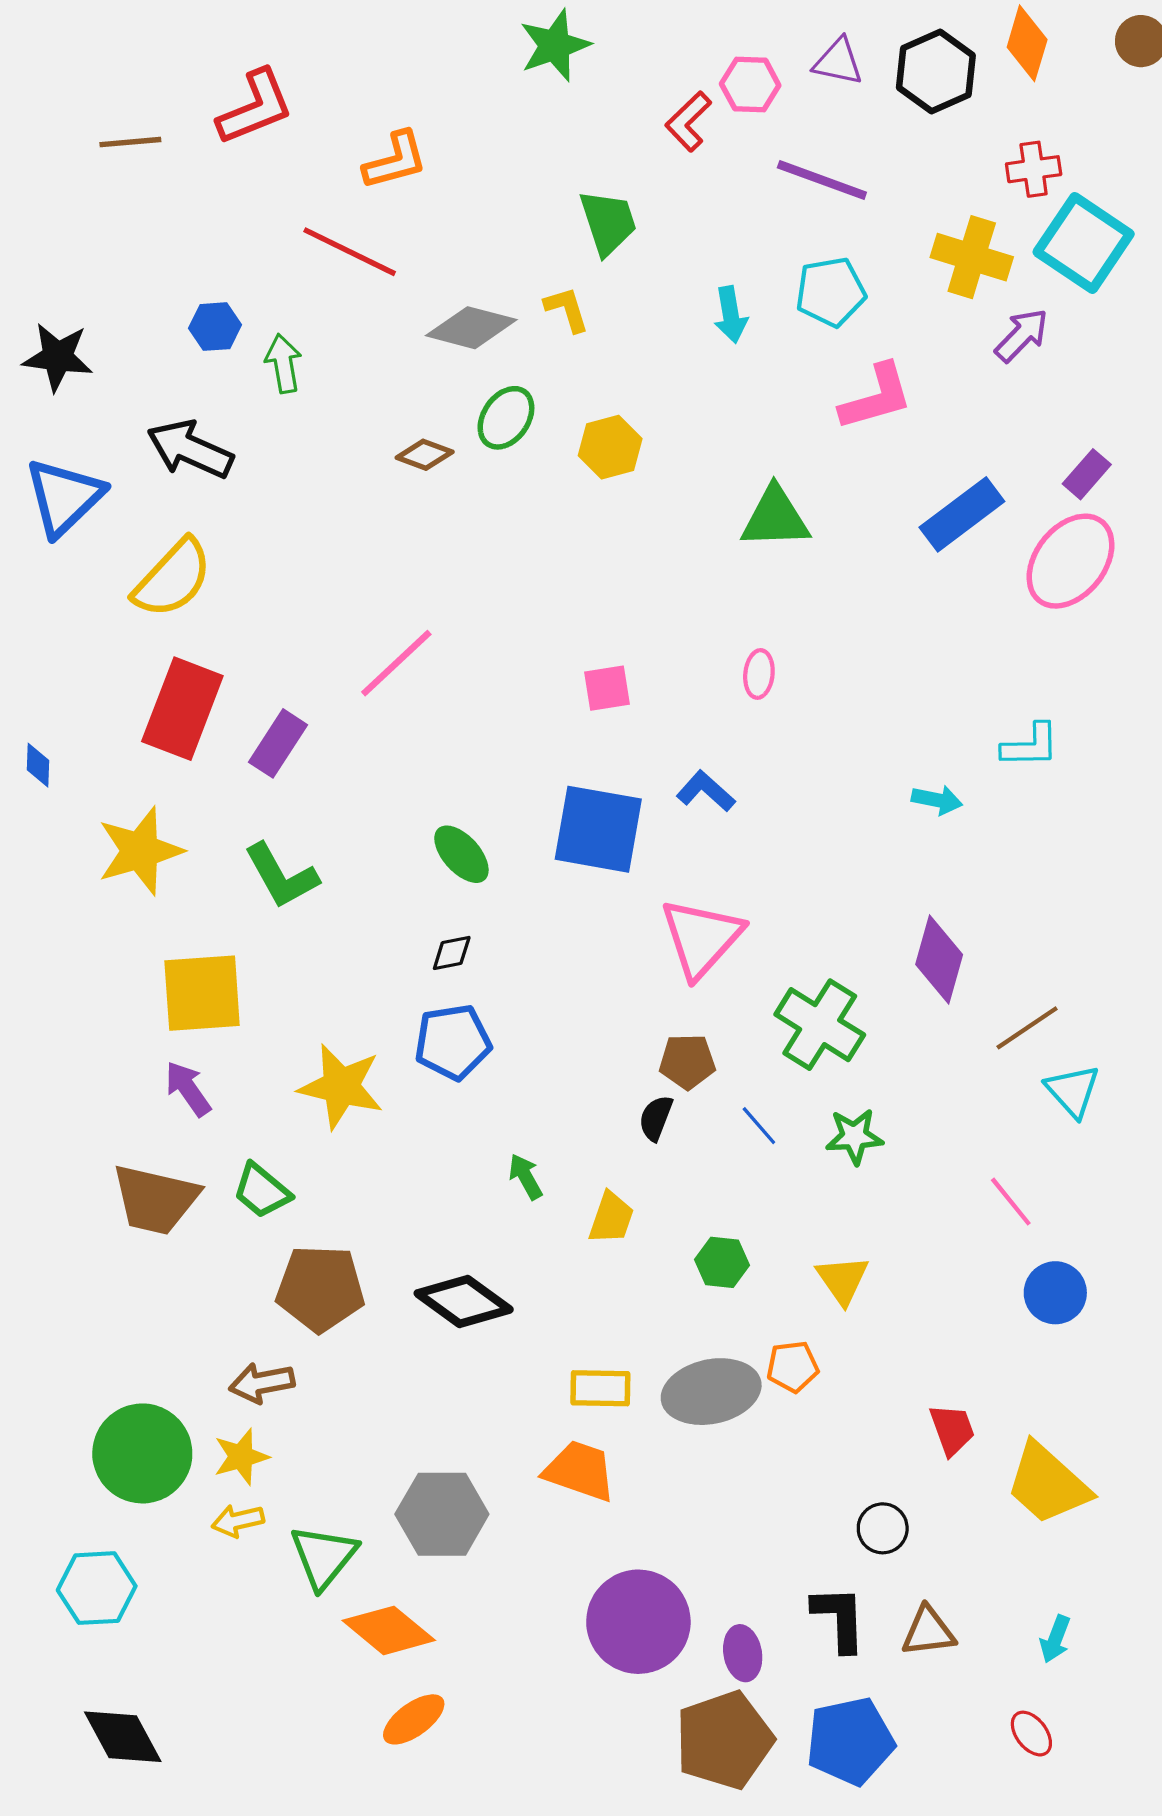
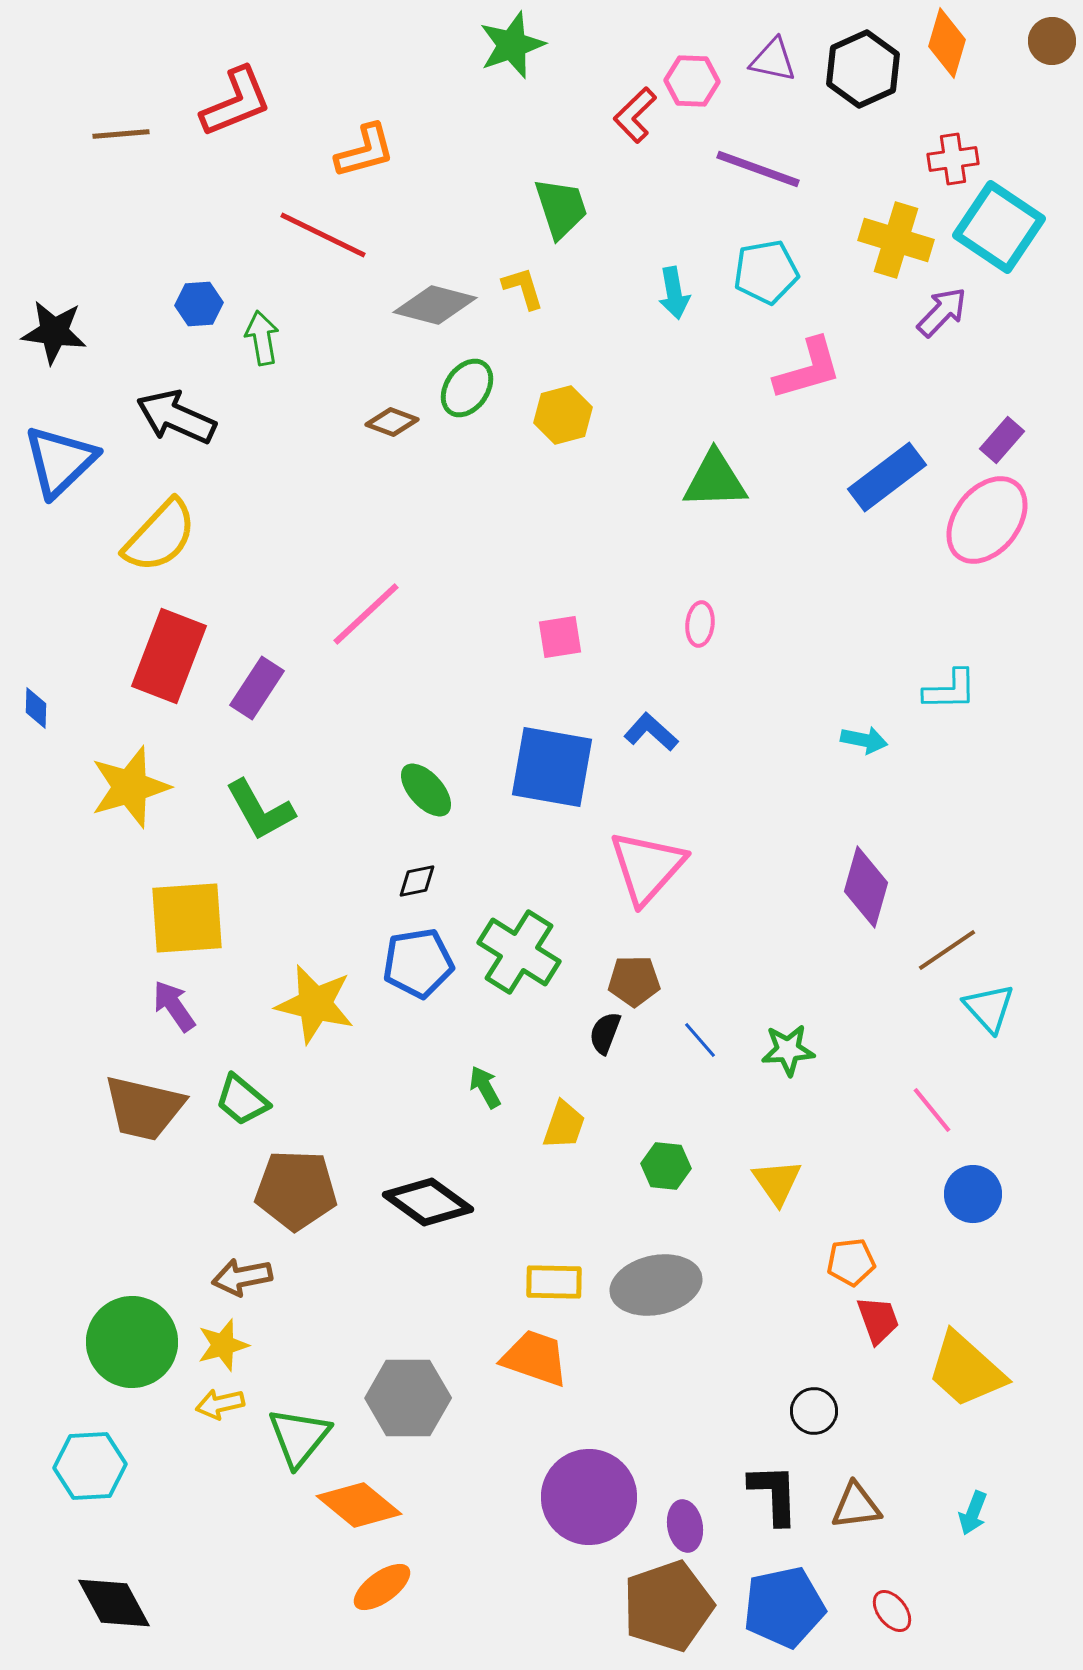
green cross: (820, 1025) -> (519, 952), moved
orange pentagon: (793, 1367) -> (851, 1262), moved
red ellipse: (1031, 1734) -> (892, 1611), moved

